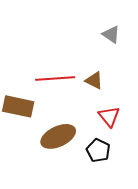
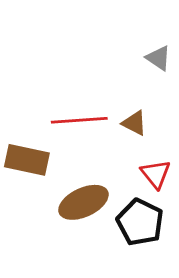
black pentagon: (98, 150) -> (140, 222), size x1.4

